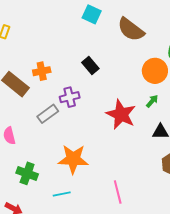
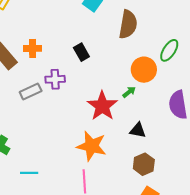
brown semicircle: (131, 29) -> (128, 24), turned -128
green arrow: (152, 101) -> (129, 92), moved
orange star: (73, 159) -> (92, 146), moved

